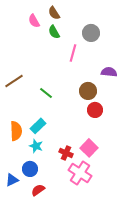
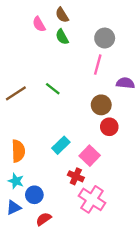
pink line: (73, 53) -> (98, 65), moved
green line: (46, 93) -> (53, 89), moved
cyan rectangle: (38, 126) -> (61, 145), moved
cyan star: (36, 146) -> (16, 181), moved
pink square: (89, 148) -> (90, 156), moved

